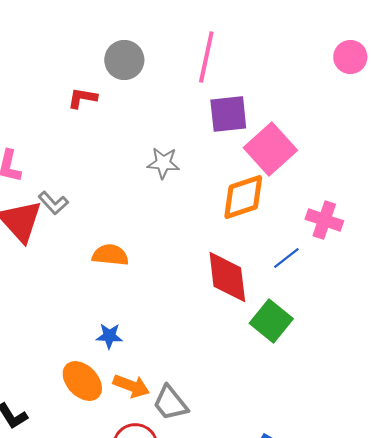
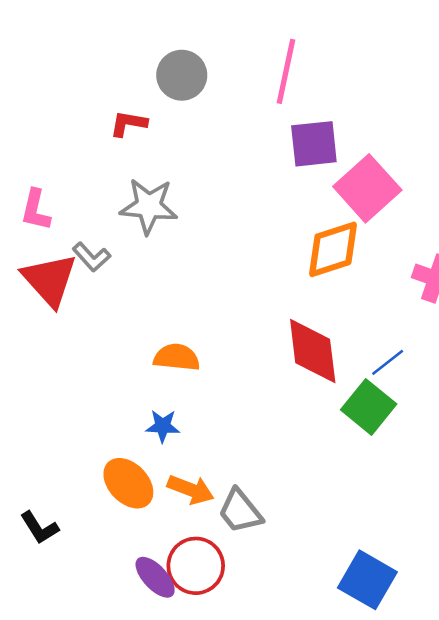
gray star: (163, 163) -> (149, 206), moved, size x1.4
orange semicircle: (110, 255) -> (177, 357), moved
blue line: (286, 258) -> (388, 362), moved

